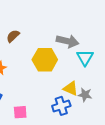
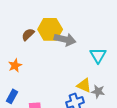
gray arrow: (67, 41) -> (65, 39), moved
yellow hexagon: (45, 60) -> (50, 29), moved

